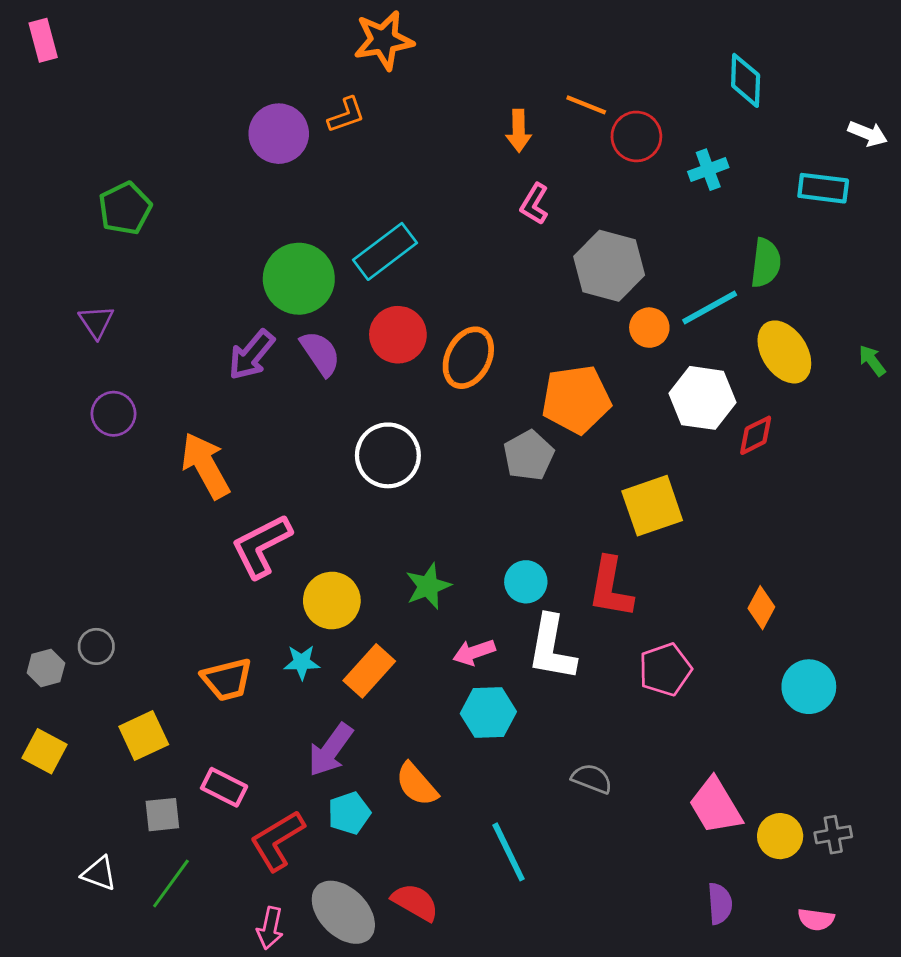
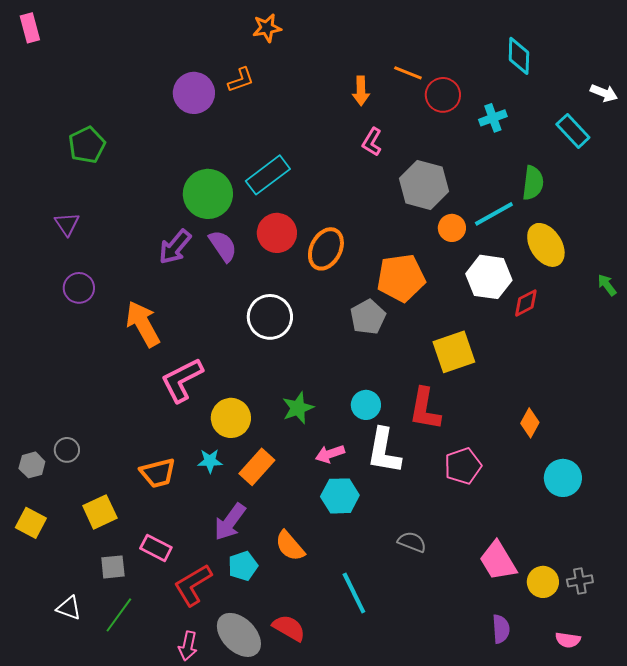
orange star: (384, 40) -> (267, 28), size x0.7
cyan rectangle: (823, 188) -> (573, 131), turned 40
green arrow: (872, 361) -> (607, 285), moved

